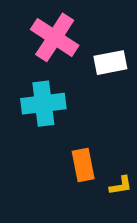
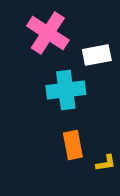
cyan cross: (43, 104) -> (66, 90), moved

